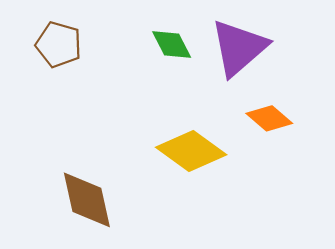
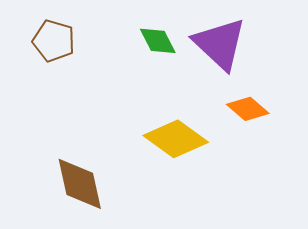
purple triangle: (239, 48) -> (220, 44), turned -36

